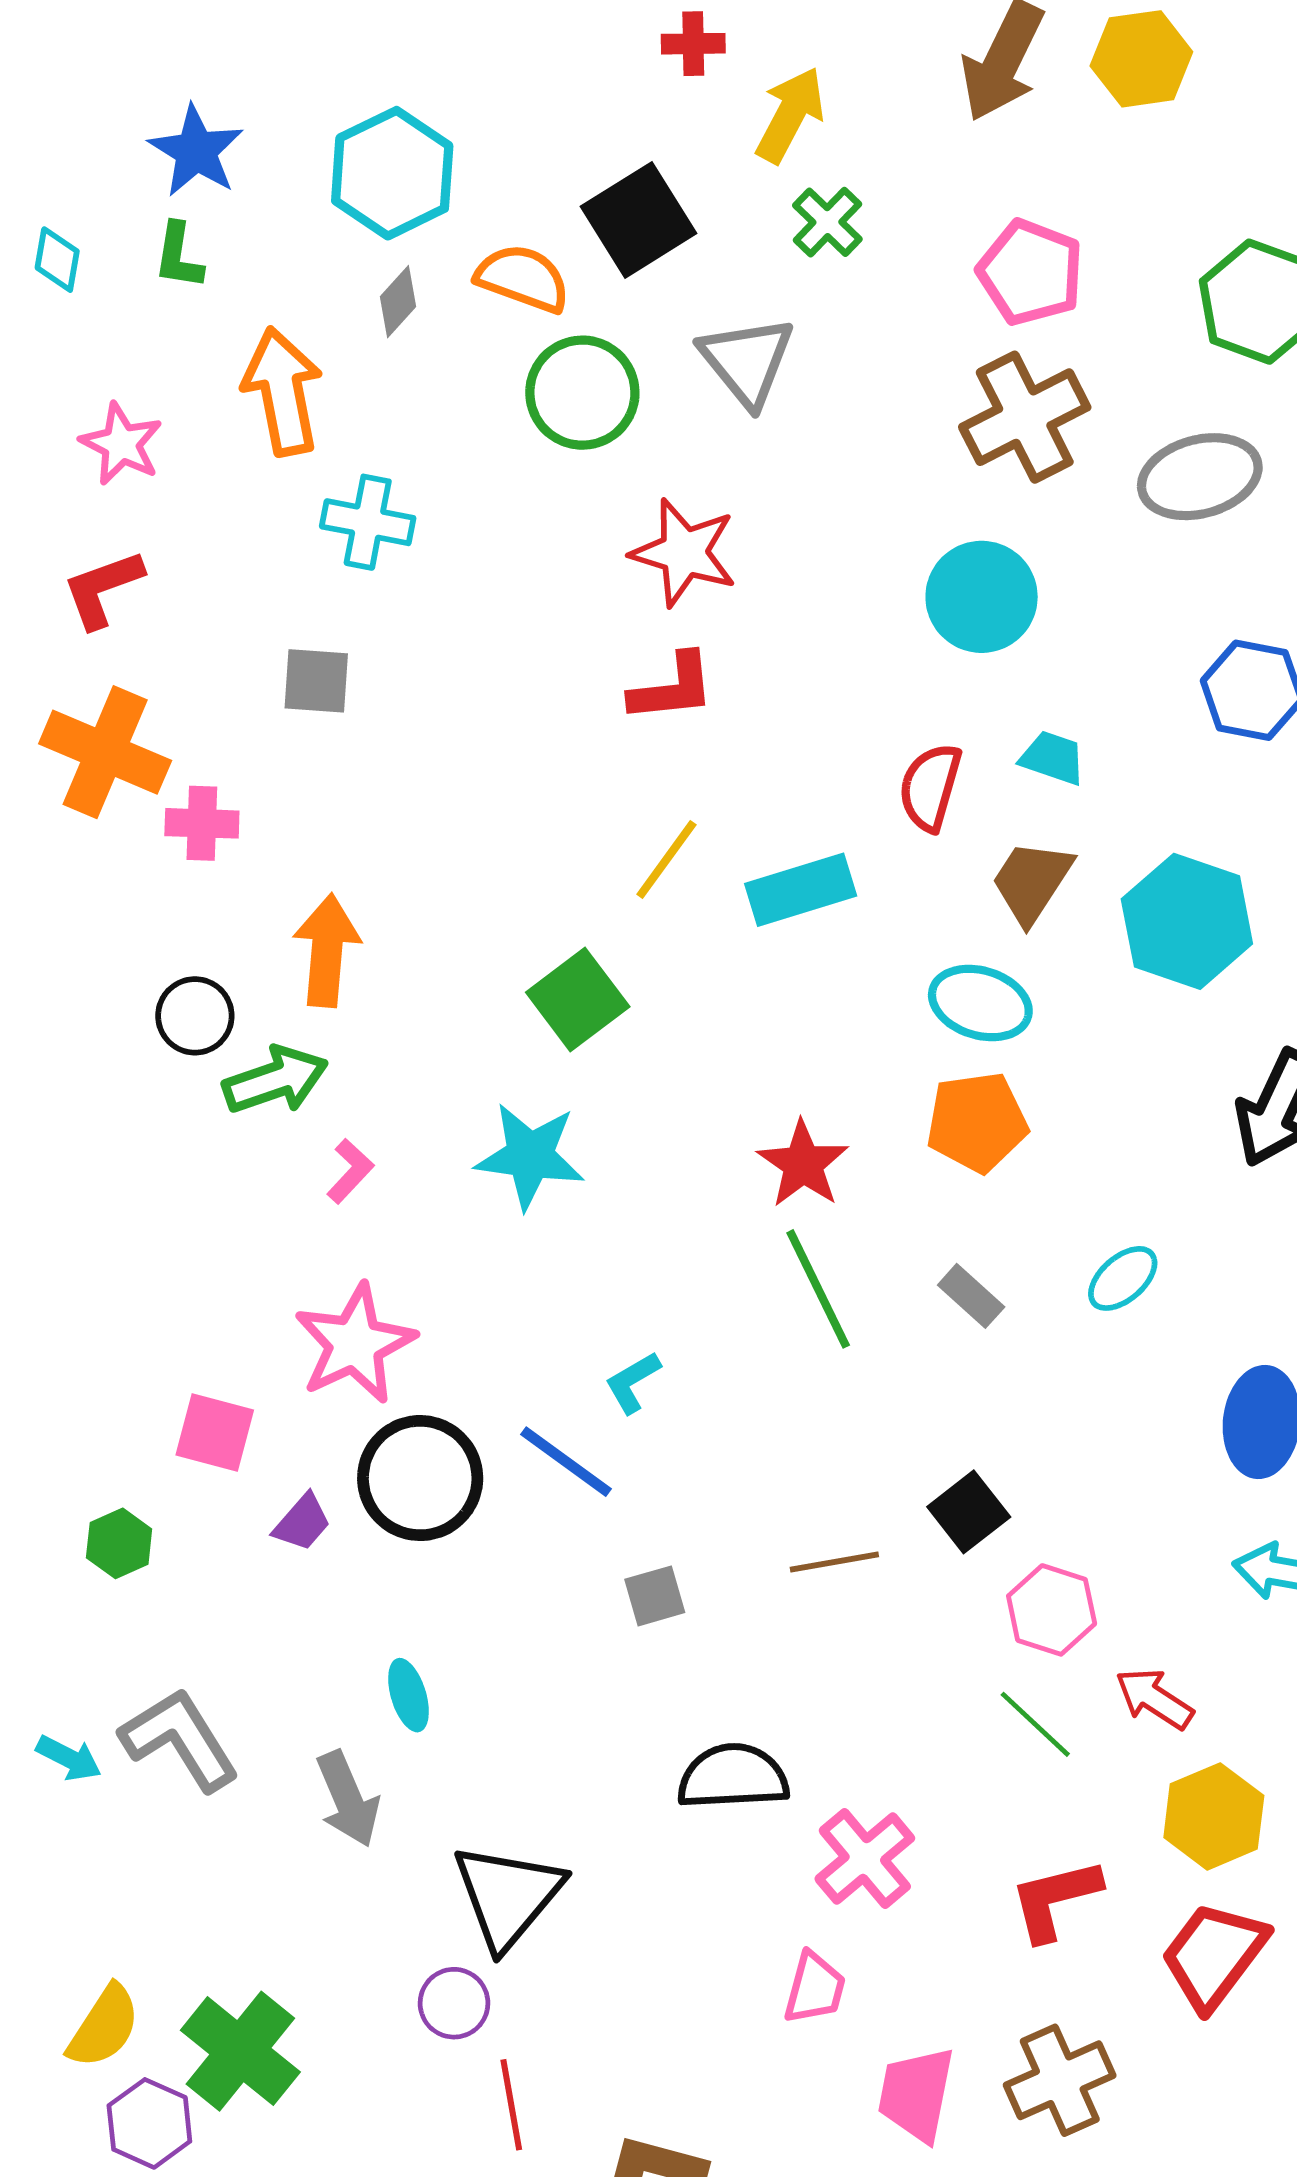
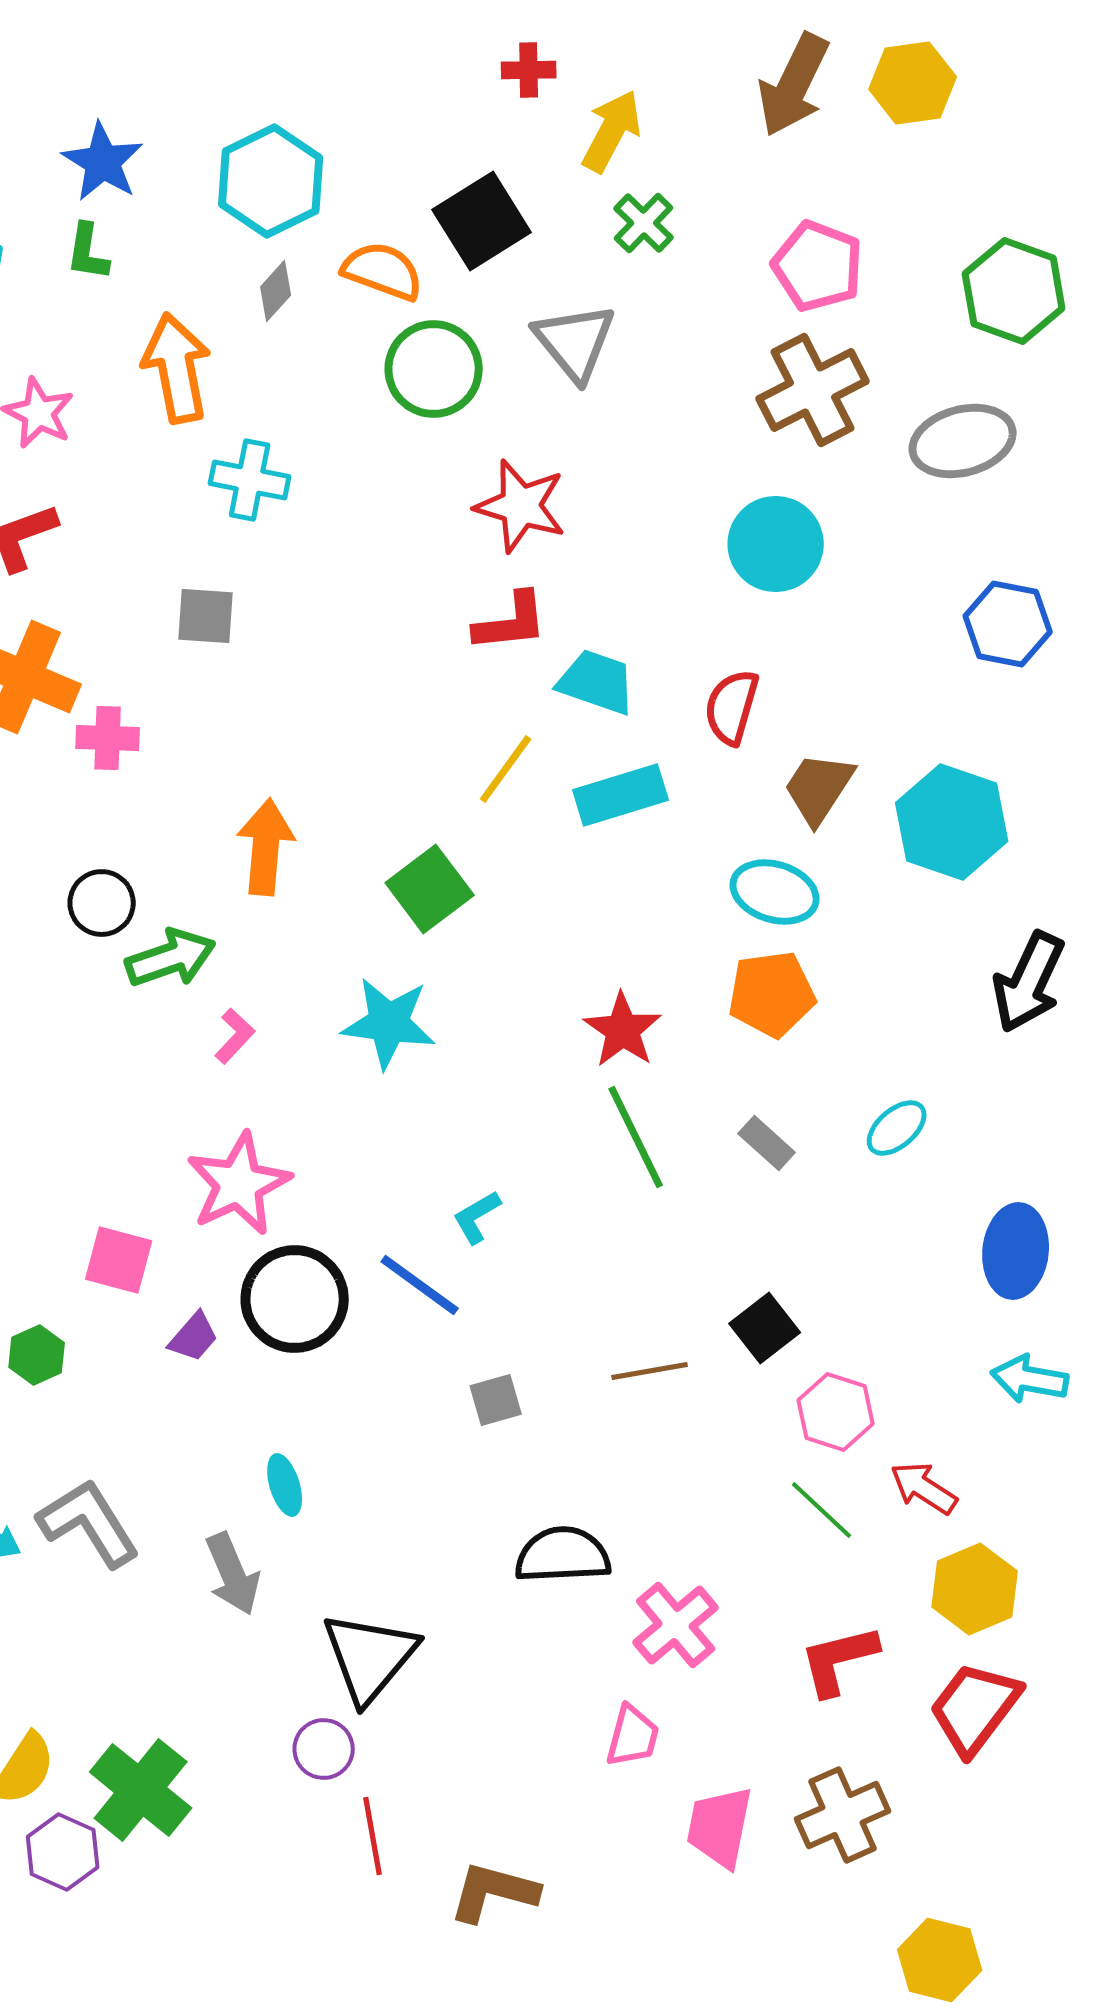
cyan trapezoid: (1053, 758) -> (597, 682), moved, size x1.4
orange arrow: (327, 950) -> (266, 847), moved

